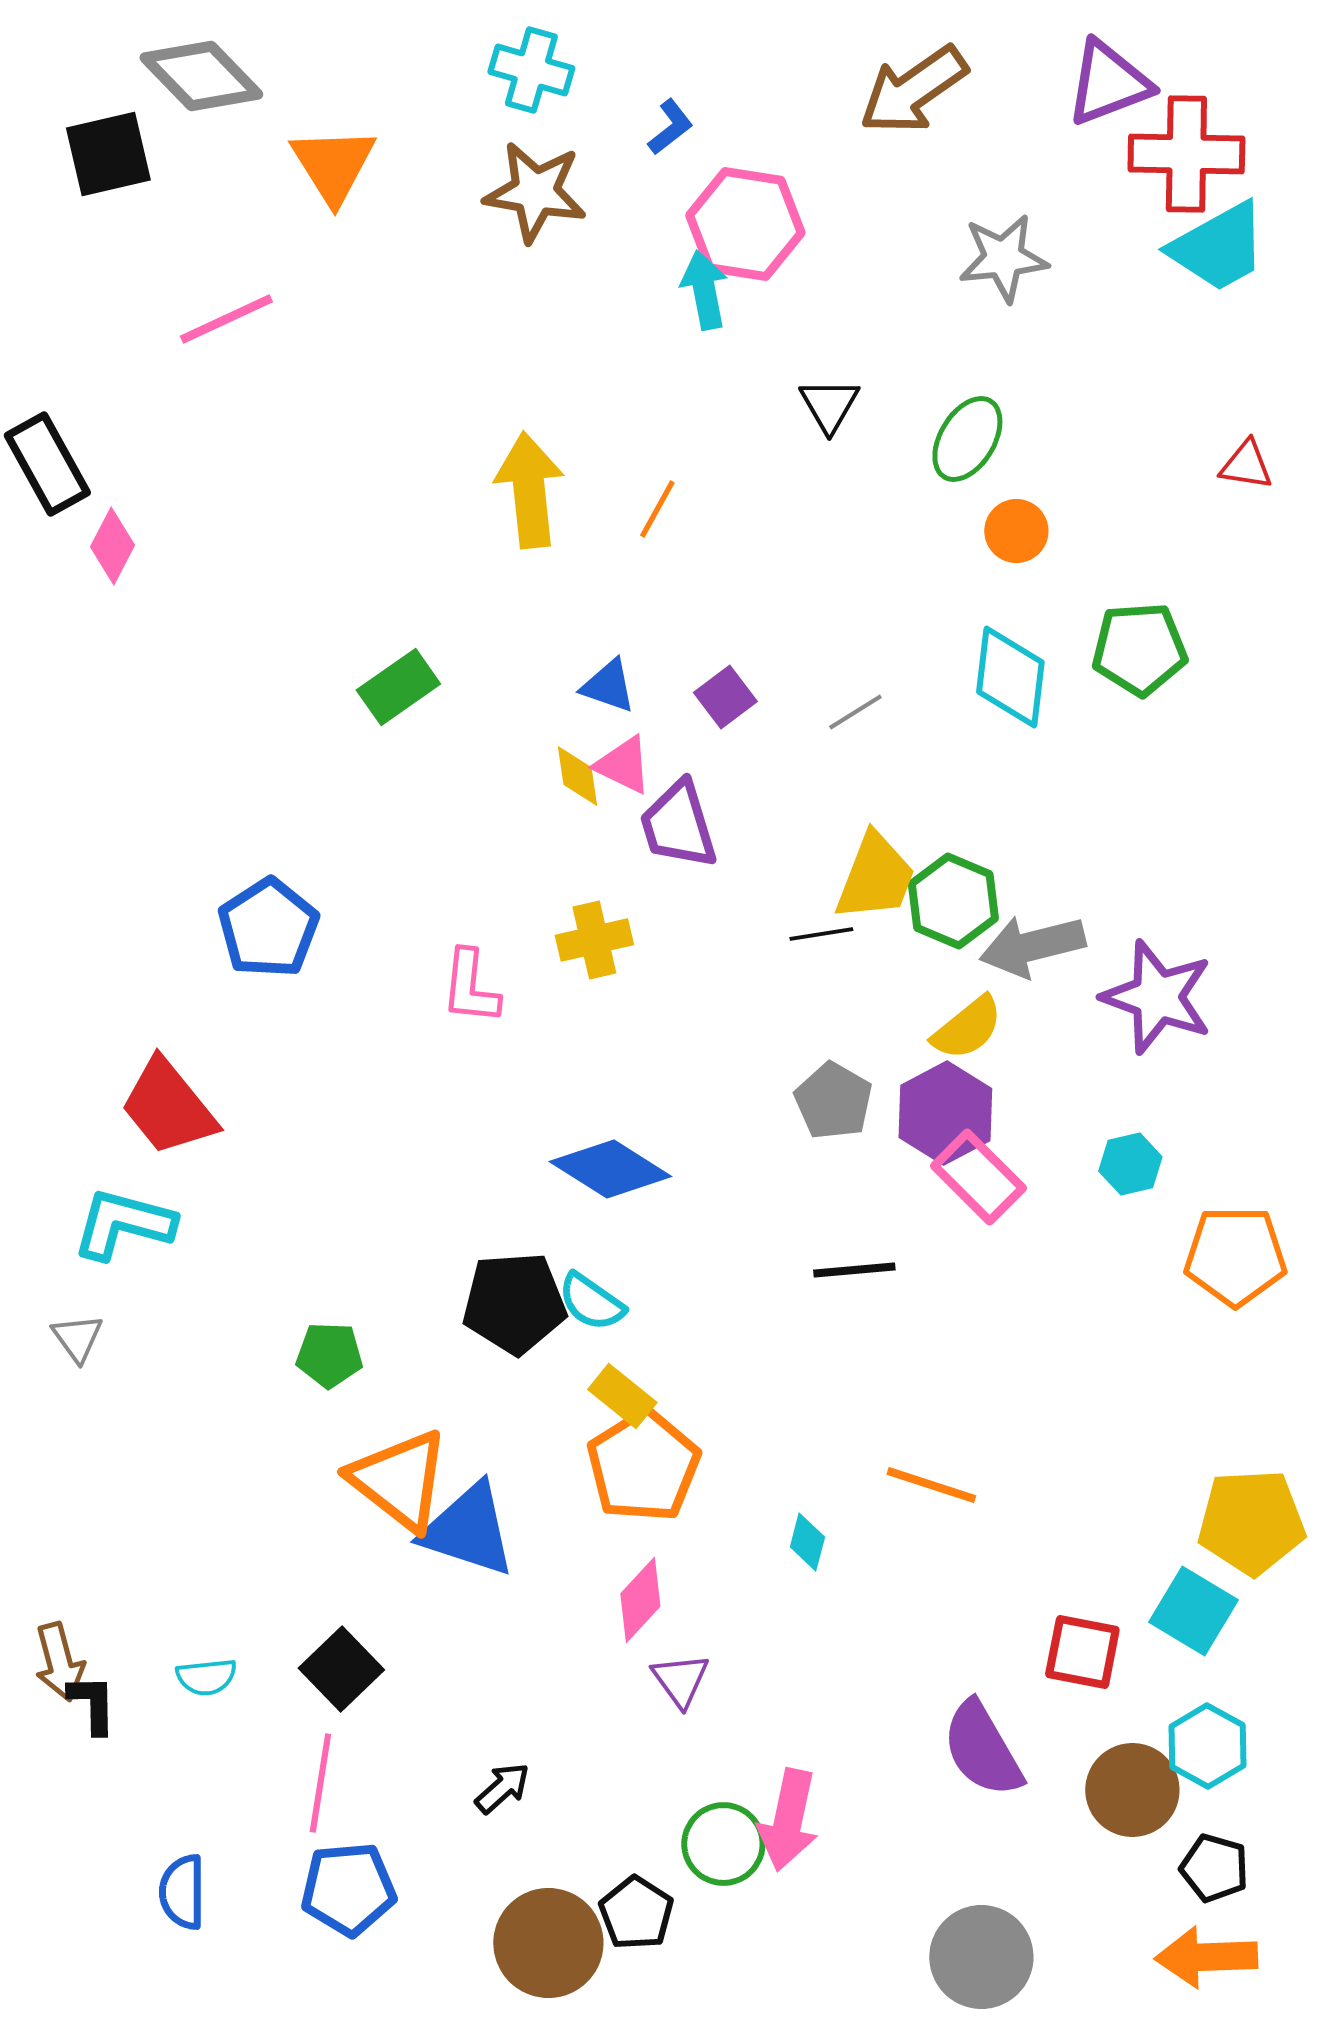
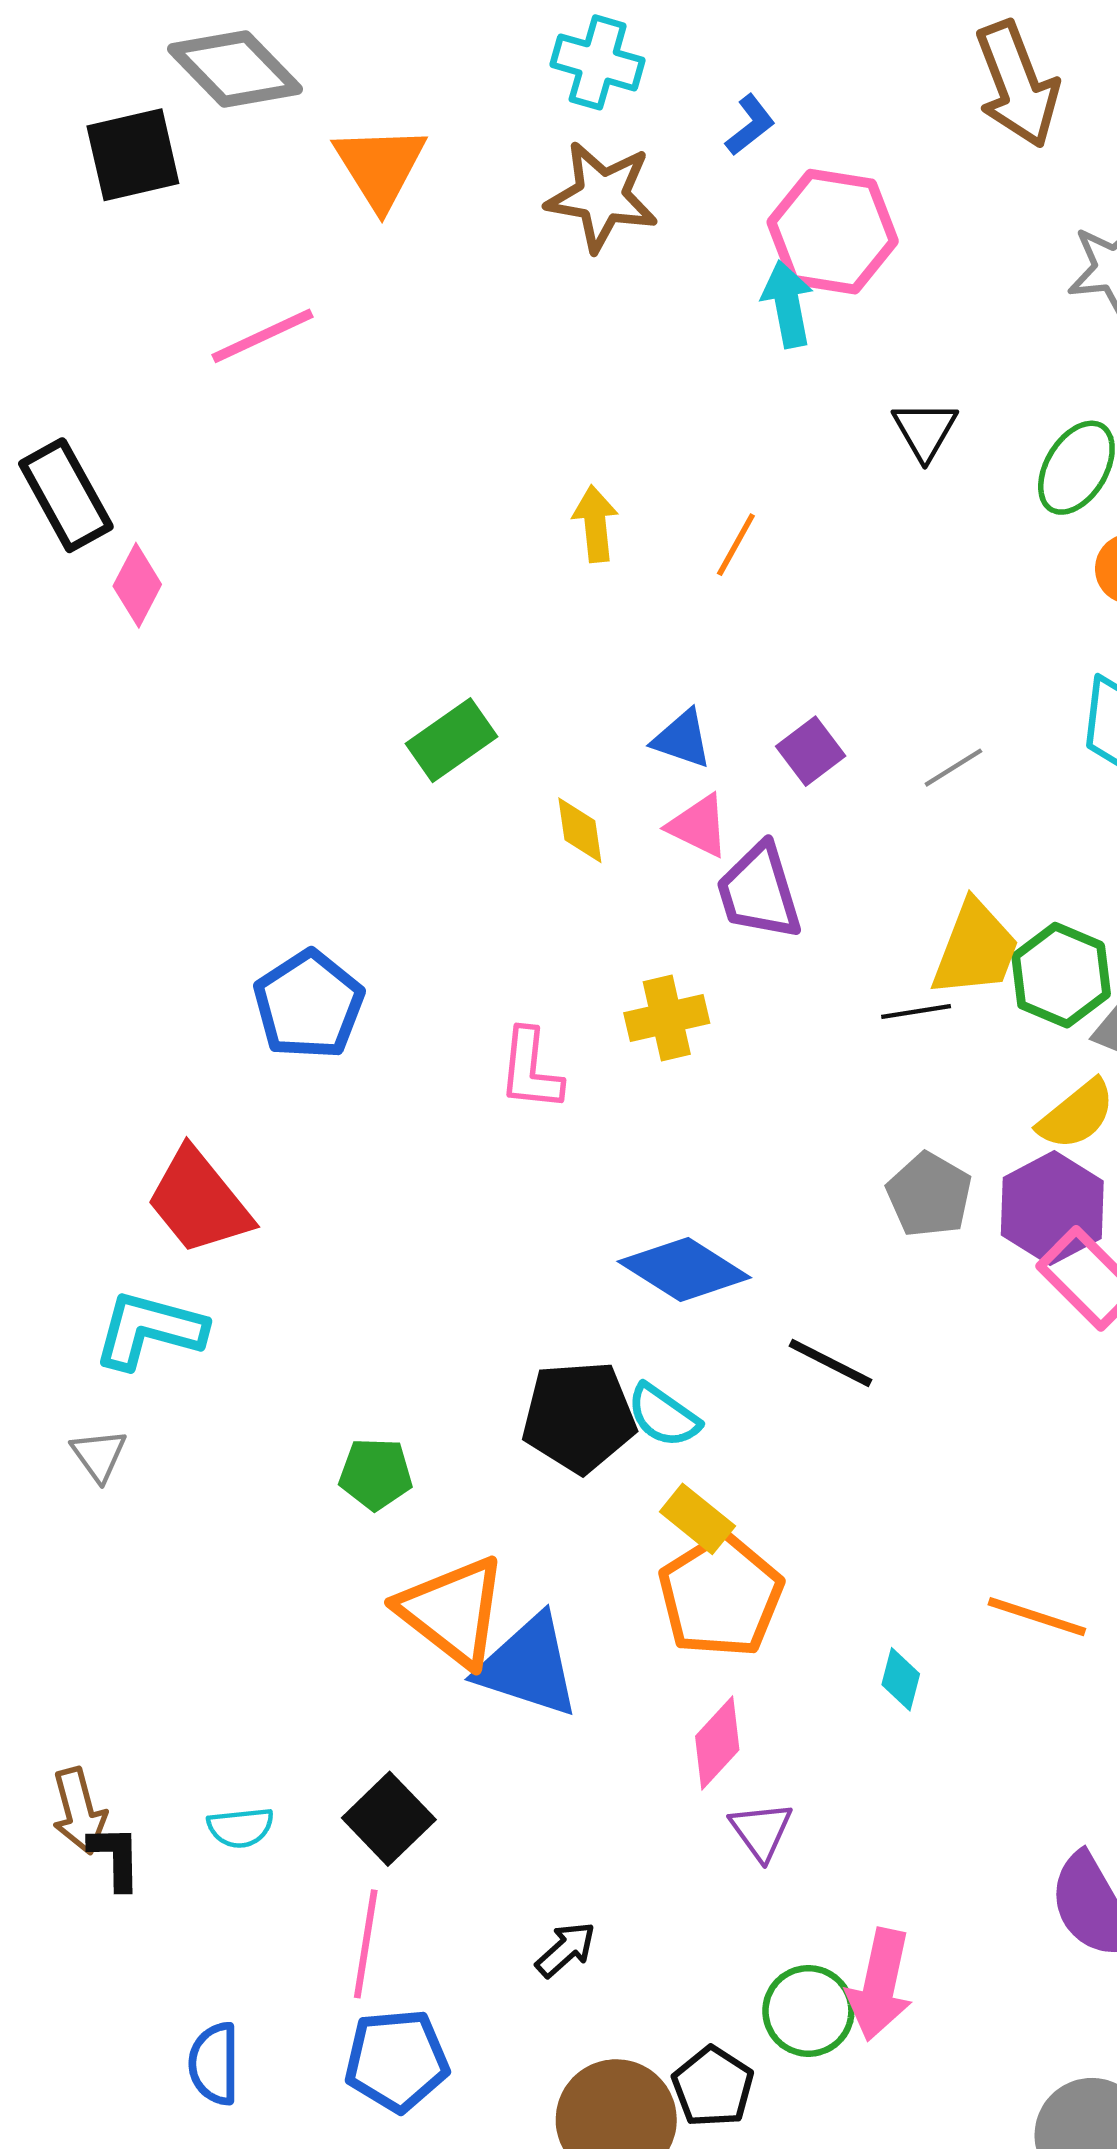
brown arrow: (913, 90) -> (1017, 84), turned -76
yellow arrow: (529, 490) -> (595, 524), size x0.6
yellow diamond: (577, 776) -> (580, 830), moved
black line: (854, 1270) -> (830, 1363), moved, turned 32

